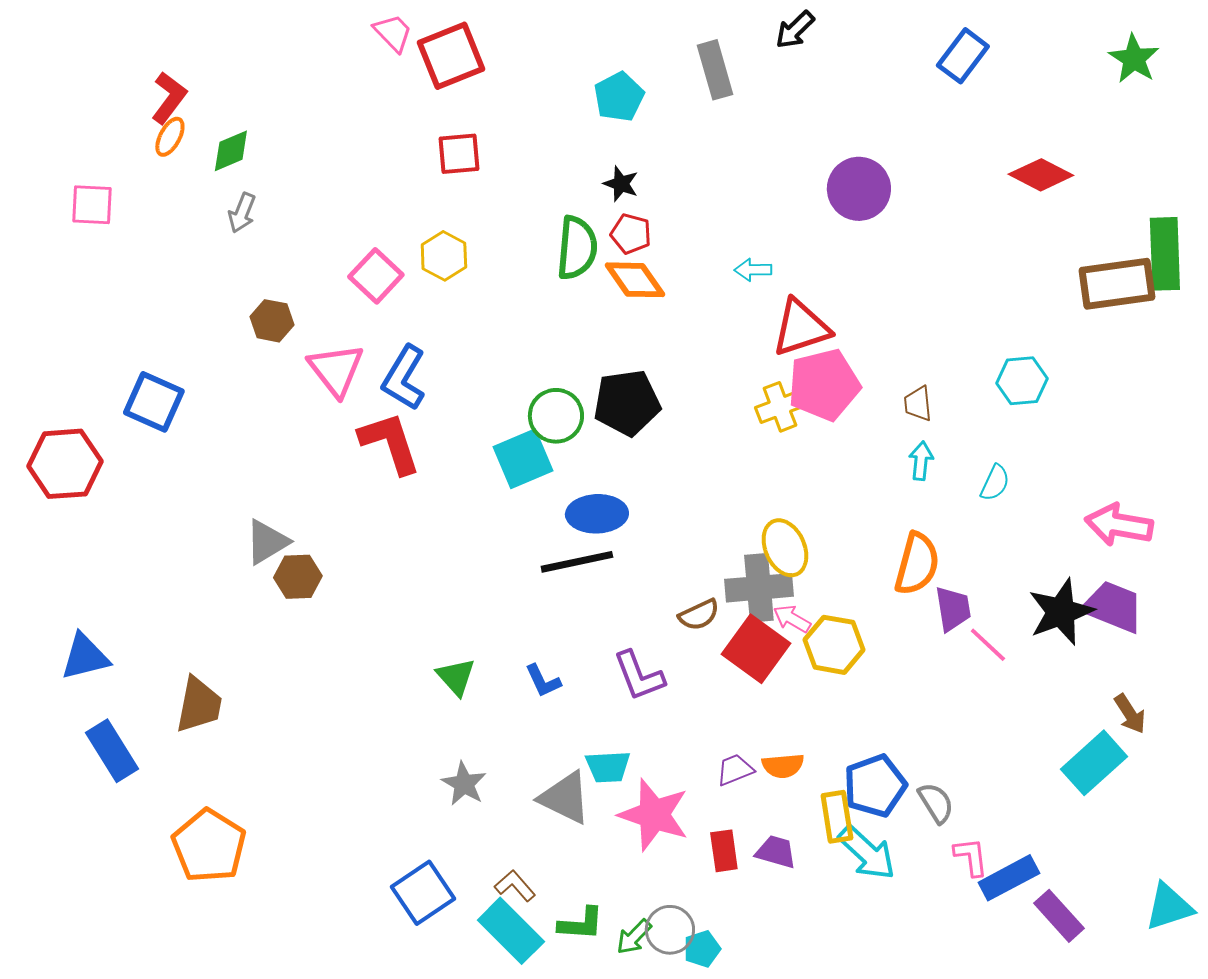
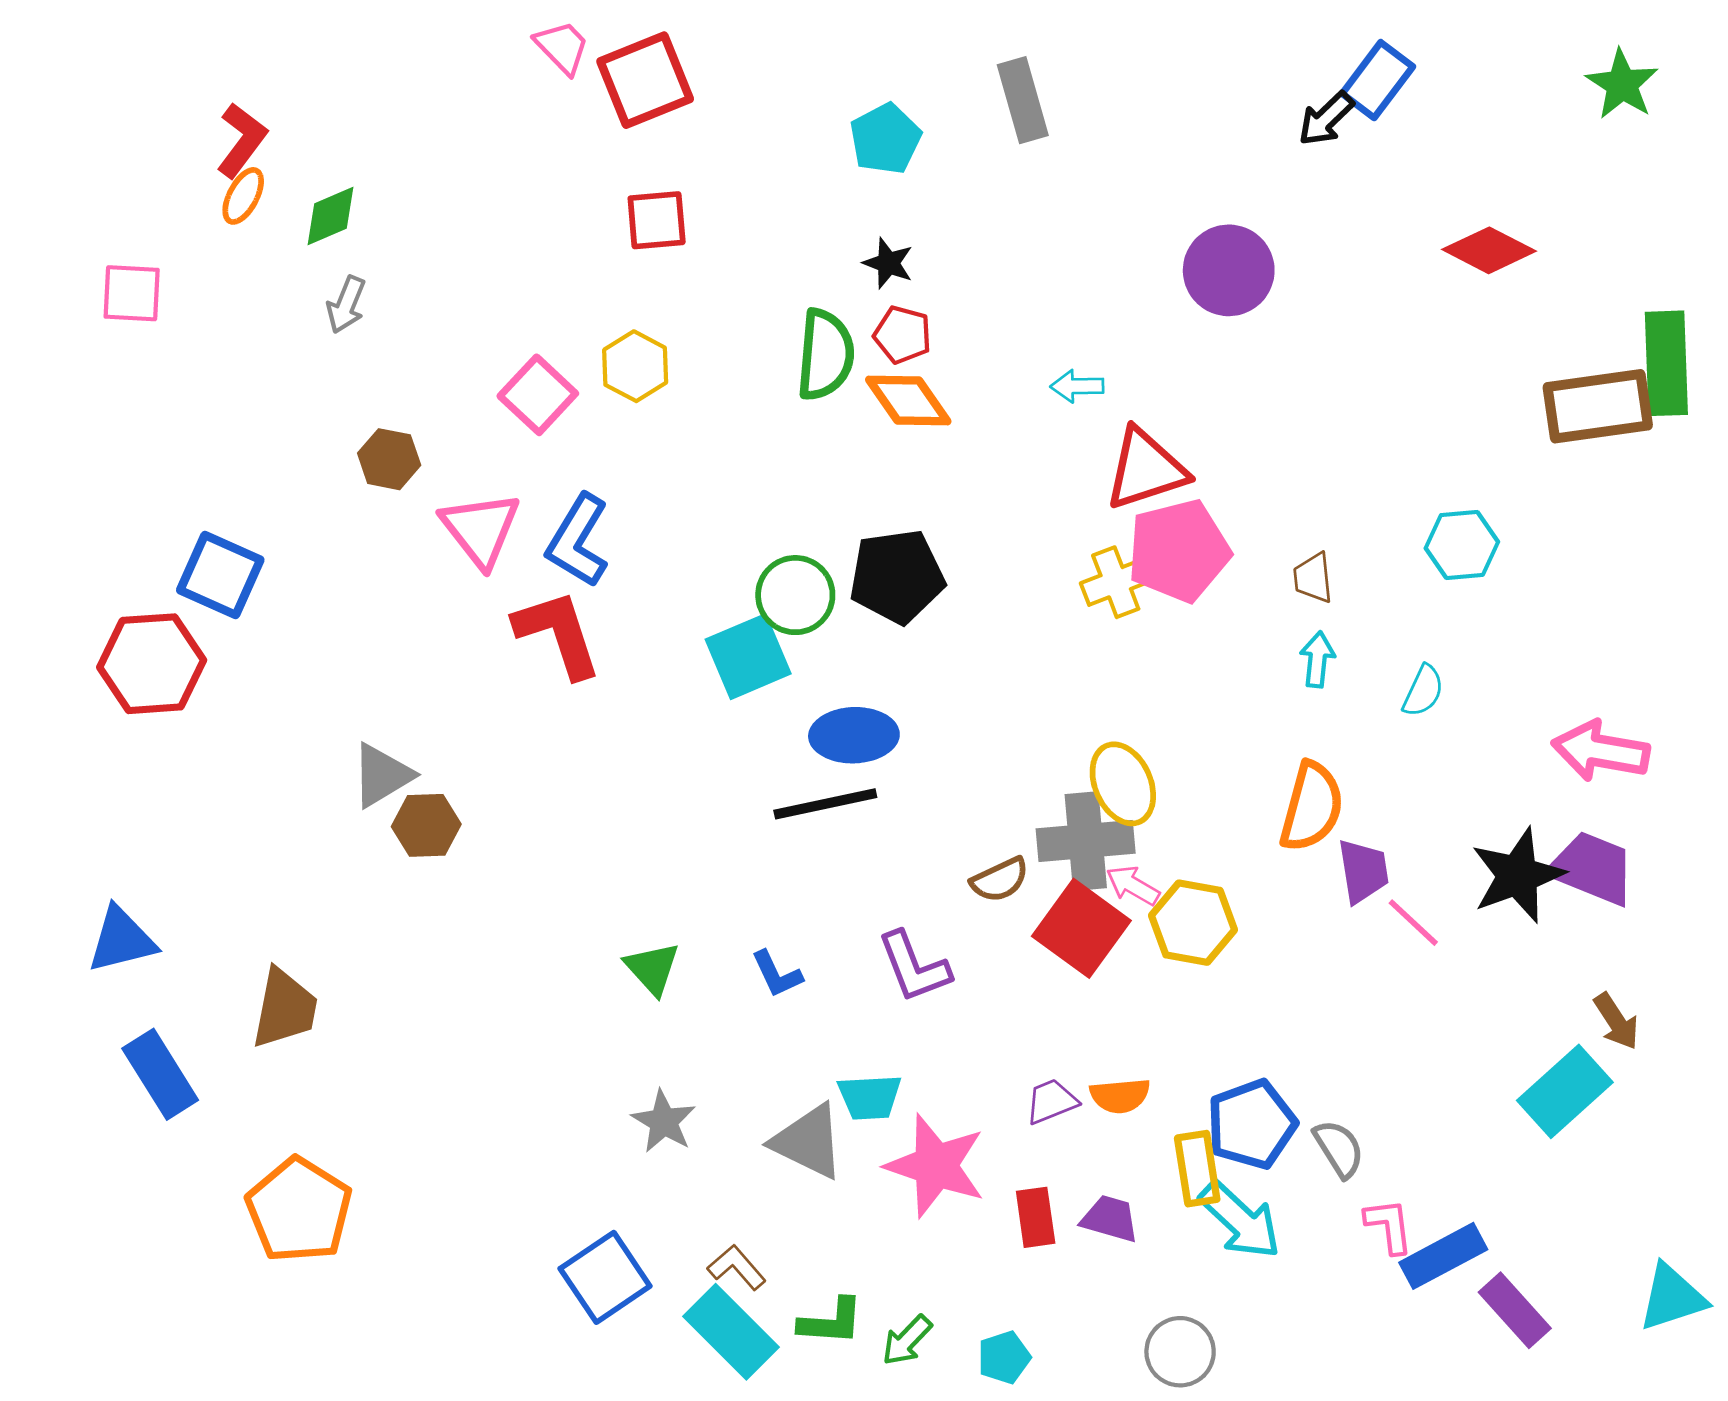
black arrow: (795, 30) -> (1326, 119), moved
red hexagon: (65, 464) -> (152, 664), moved
gray circle: (670, 930) -> (1180, 1352), moved

